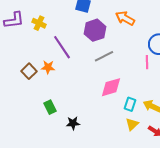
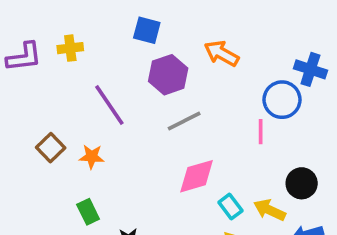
yellow cross: (39, 23) -> (70, 48), moved, turned -32
orange star: (48, 67) -> (92, 157), moved
cyan rectangle: (130, 104) -> (230, 206), turned -56

